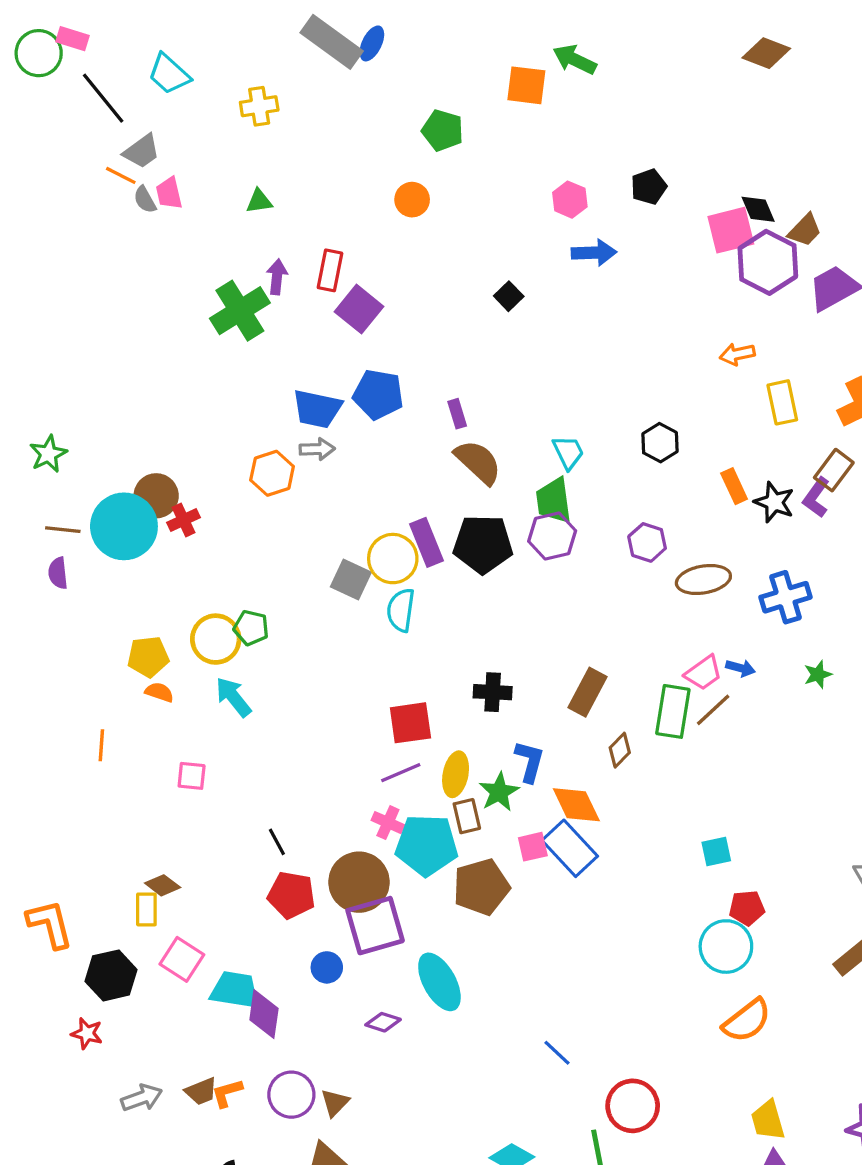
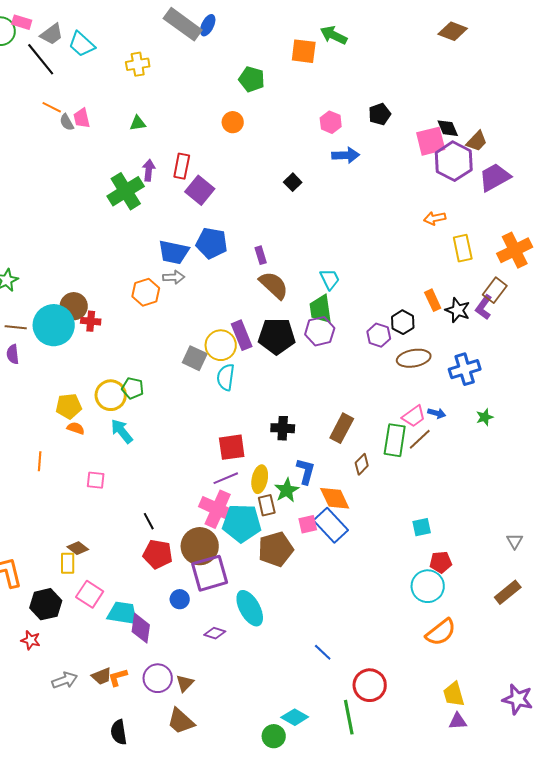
gray trapezoid: (142, 151) -> (52, 34), moved
black hexagon: (660, 443) -> (403, 322), moved
red cross: (184, 520) -> (91, 321), turned 30
pink cross: (388, 823) -> (218, 509), size x1.8

